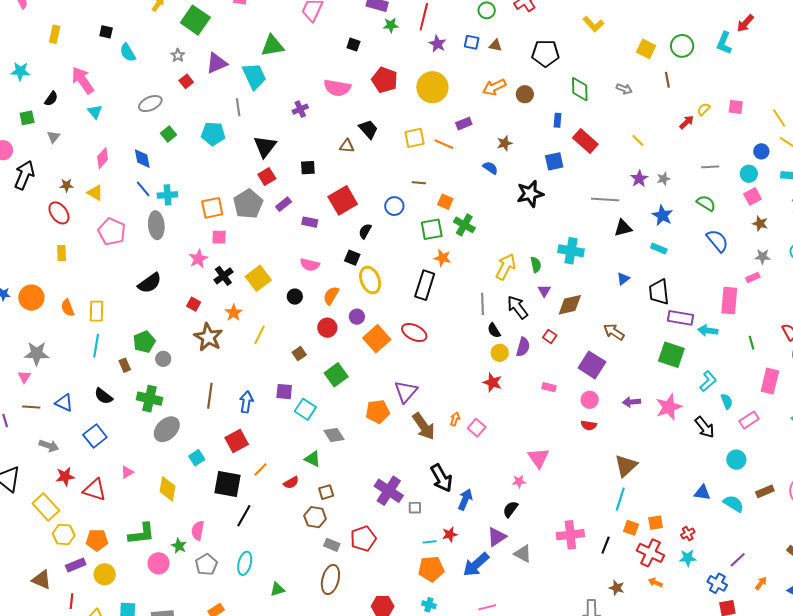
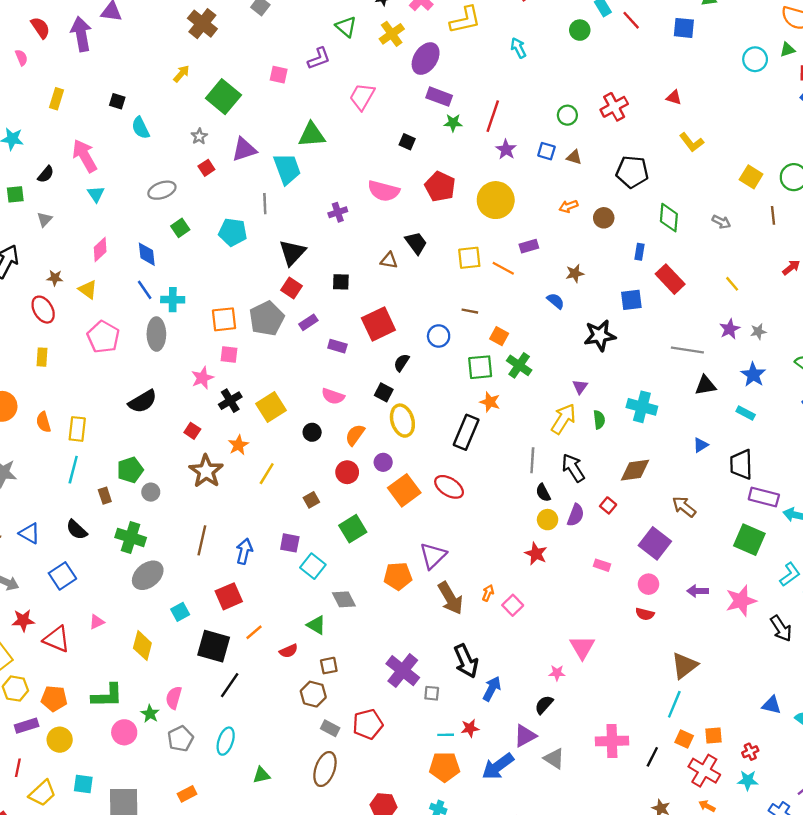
orange arrow: (494, 87) -> (568, 206), size x0.7
red square: (267, 176) -> (292, 288), turned -30
purple triangle: (544, 291) -> (580, 387), moved

